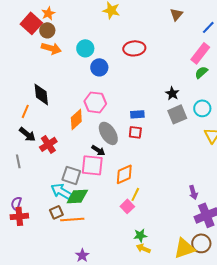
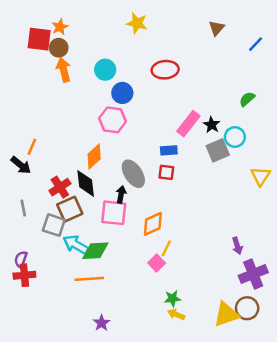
red square: (31, 23) -> (39, 39), turned -35
orange arrow: (51, 48) -> (64, 70), turned -120
pink rectangle: (200, 53) -> (188, 124), moved
black diamond: (41, 94) -> (86, 183), moved
pink hexagon: (95, 102) -> (113, 120), moved
cyan circle: (202, 108) -> (235, 137), moved
black arrow: (27, 134) -> (21, 165), moved
black arrow: (98, 150) -> (121, 194), turned -112
gray square: (71, 175) -> (54, 225), moved
brown square: (56, 212) -> (70, 209), moved, size x1.5

